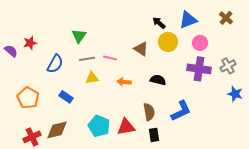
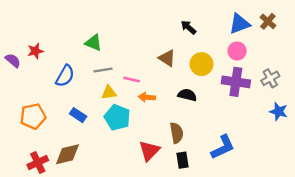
blue triangle: (188, 20) -> (239, 24), moved
green triangle: (79, 36) -> (94, 43), turned -42
yellow circle: (168, 42) -> (201, 64), moved
pink line: (110, 58) -> (131, 79), moved
orange pentagon: (28, 98) -> (33, 116), turned 30
blue L-shape: (181, 111) -> (223, 147), moved
cyan pentagon: (99, 126) -> (117, 117), moved
red triangle: (126, 127) -> (149, 151), turned -36

